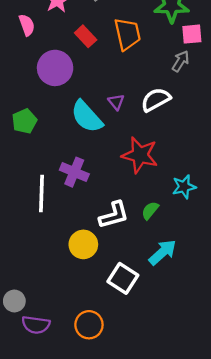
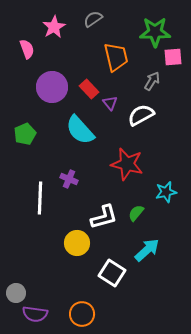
red rectangle: (86, 36) -> (89, 89), moved
gray arrow: (181, 61) -> (152, 81), moved
purple triangle: (116, 102) -> (110, 103), moved
purple cross: (74, 172) -> (69, 179), size x0.7

